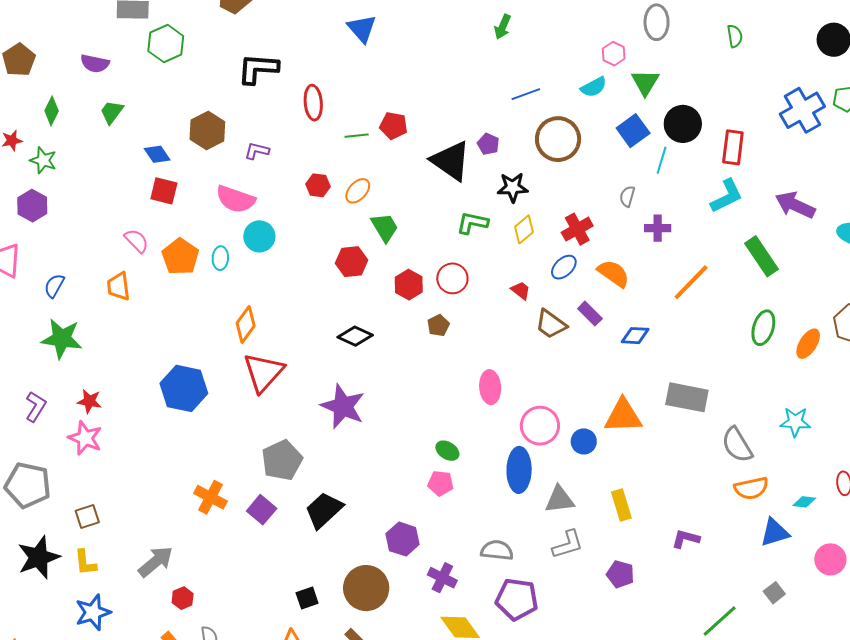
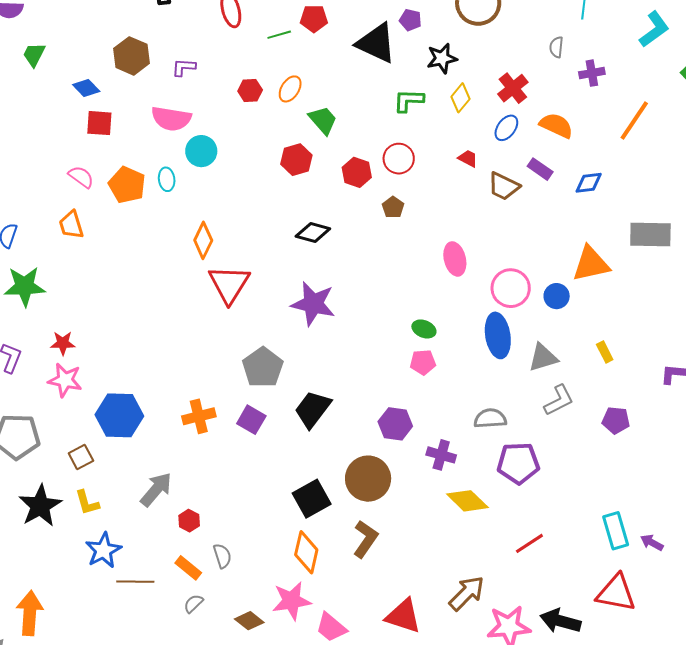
blue hexagon: (184, 388) -> (119, 415), moved
orange cross: (210, 497) -> (199, 416), turned -32
yellow rectangle: (621, 505) -> (605, 352), size x0.7
black square: (307, 598) -> (312, 499), size x1.6

